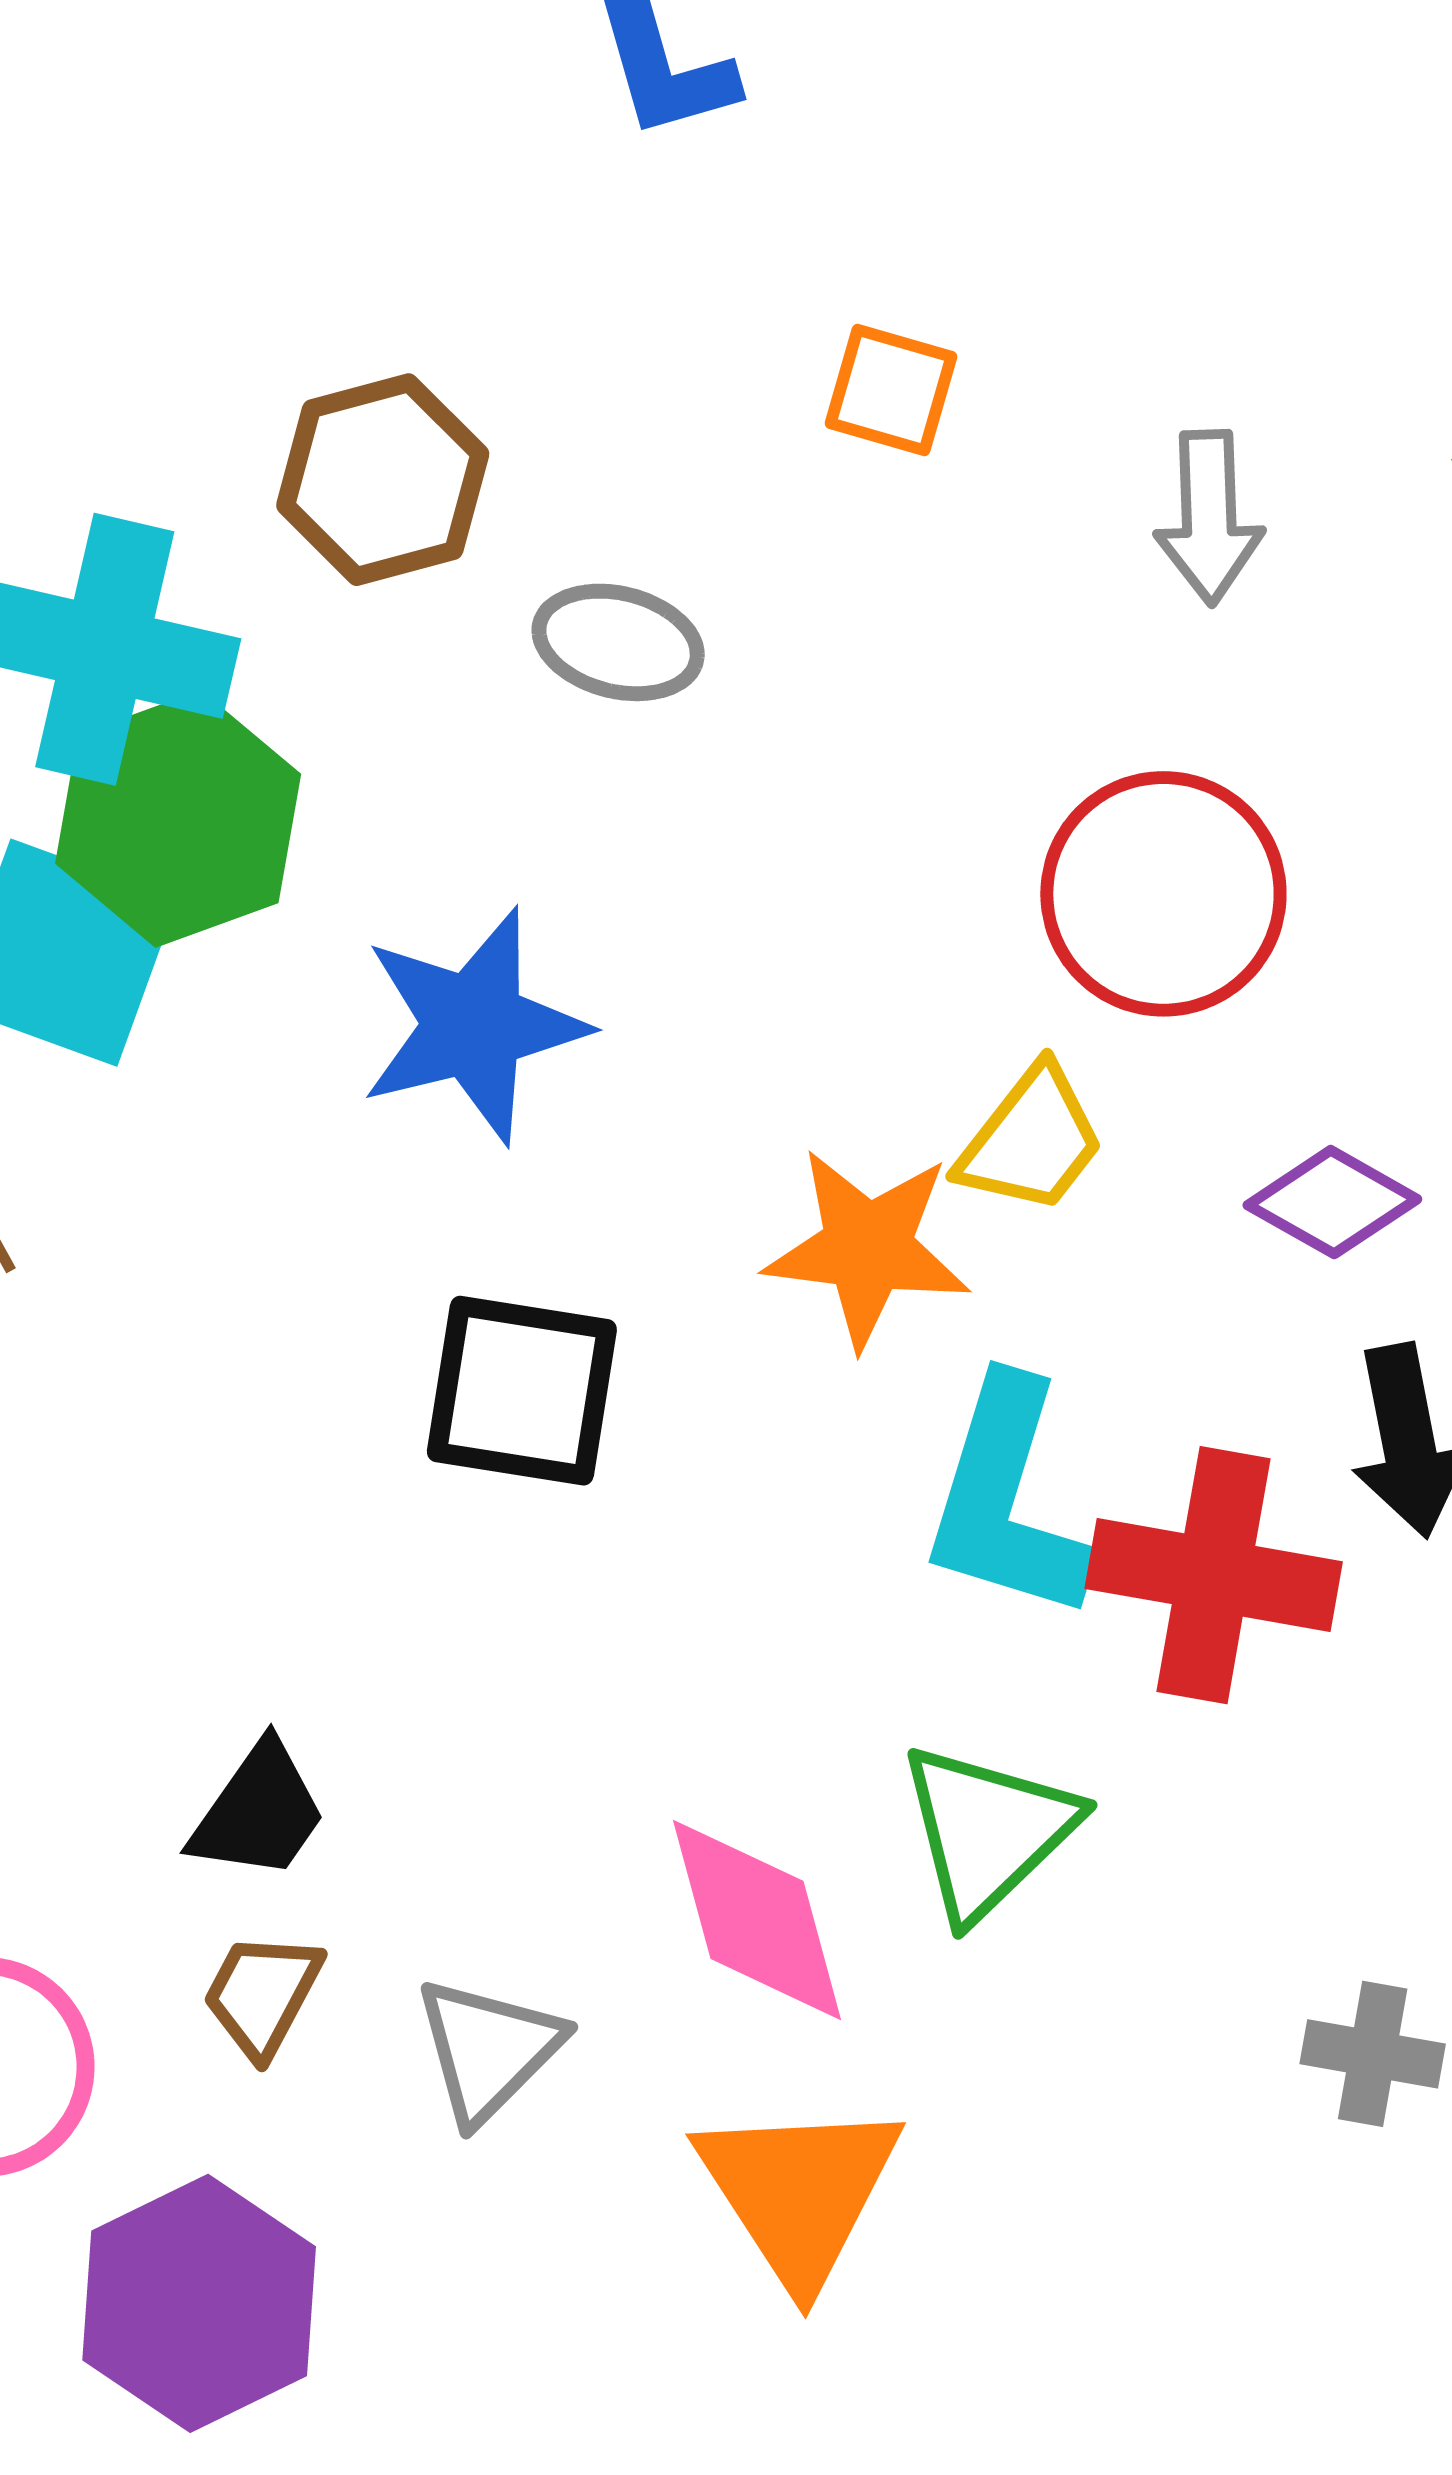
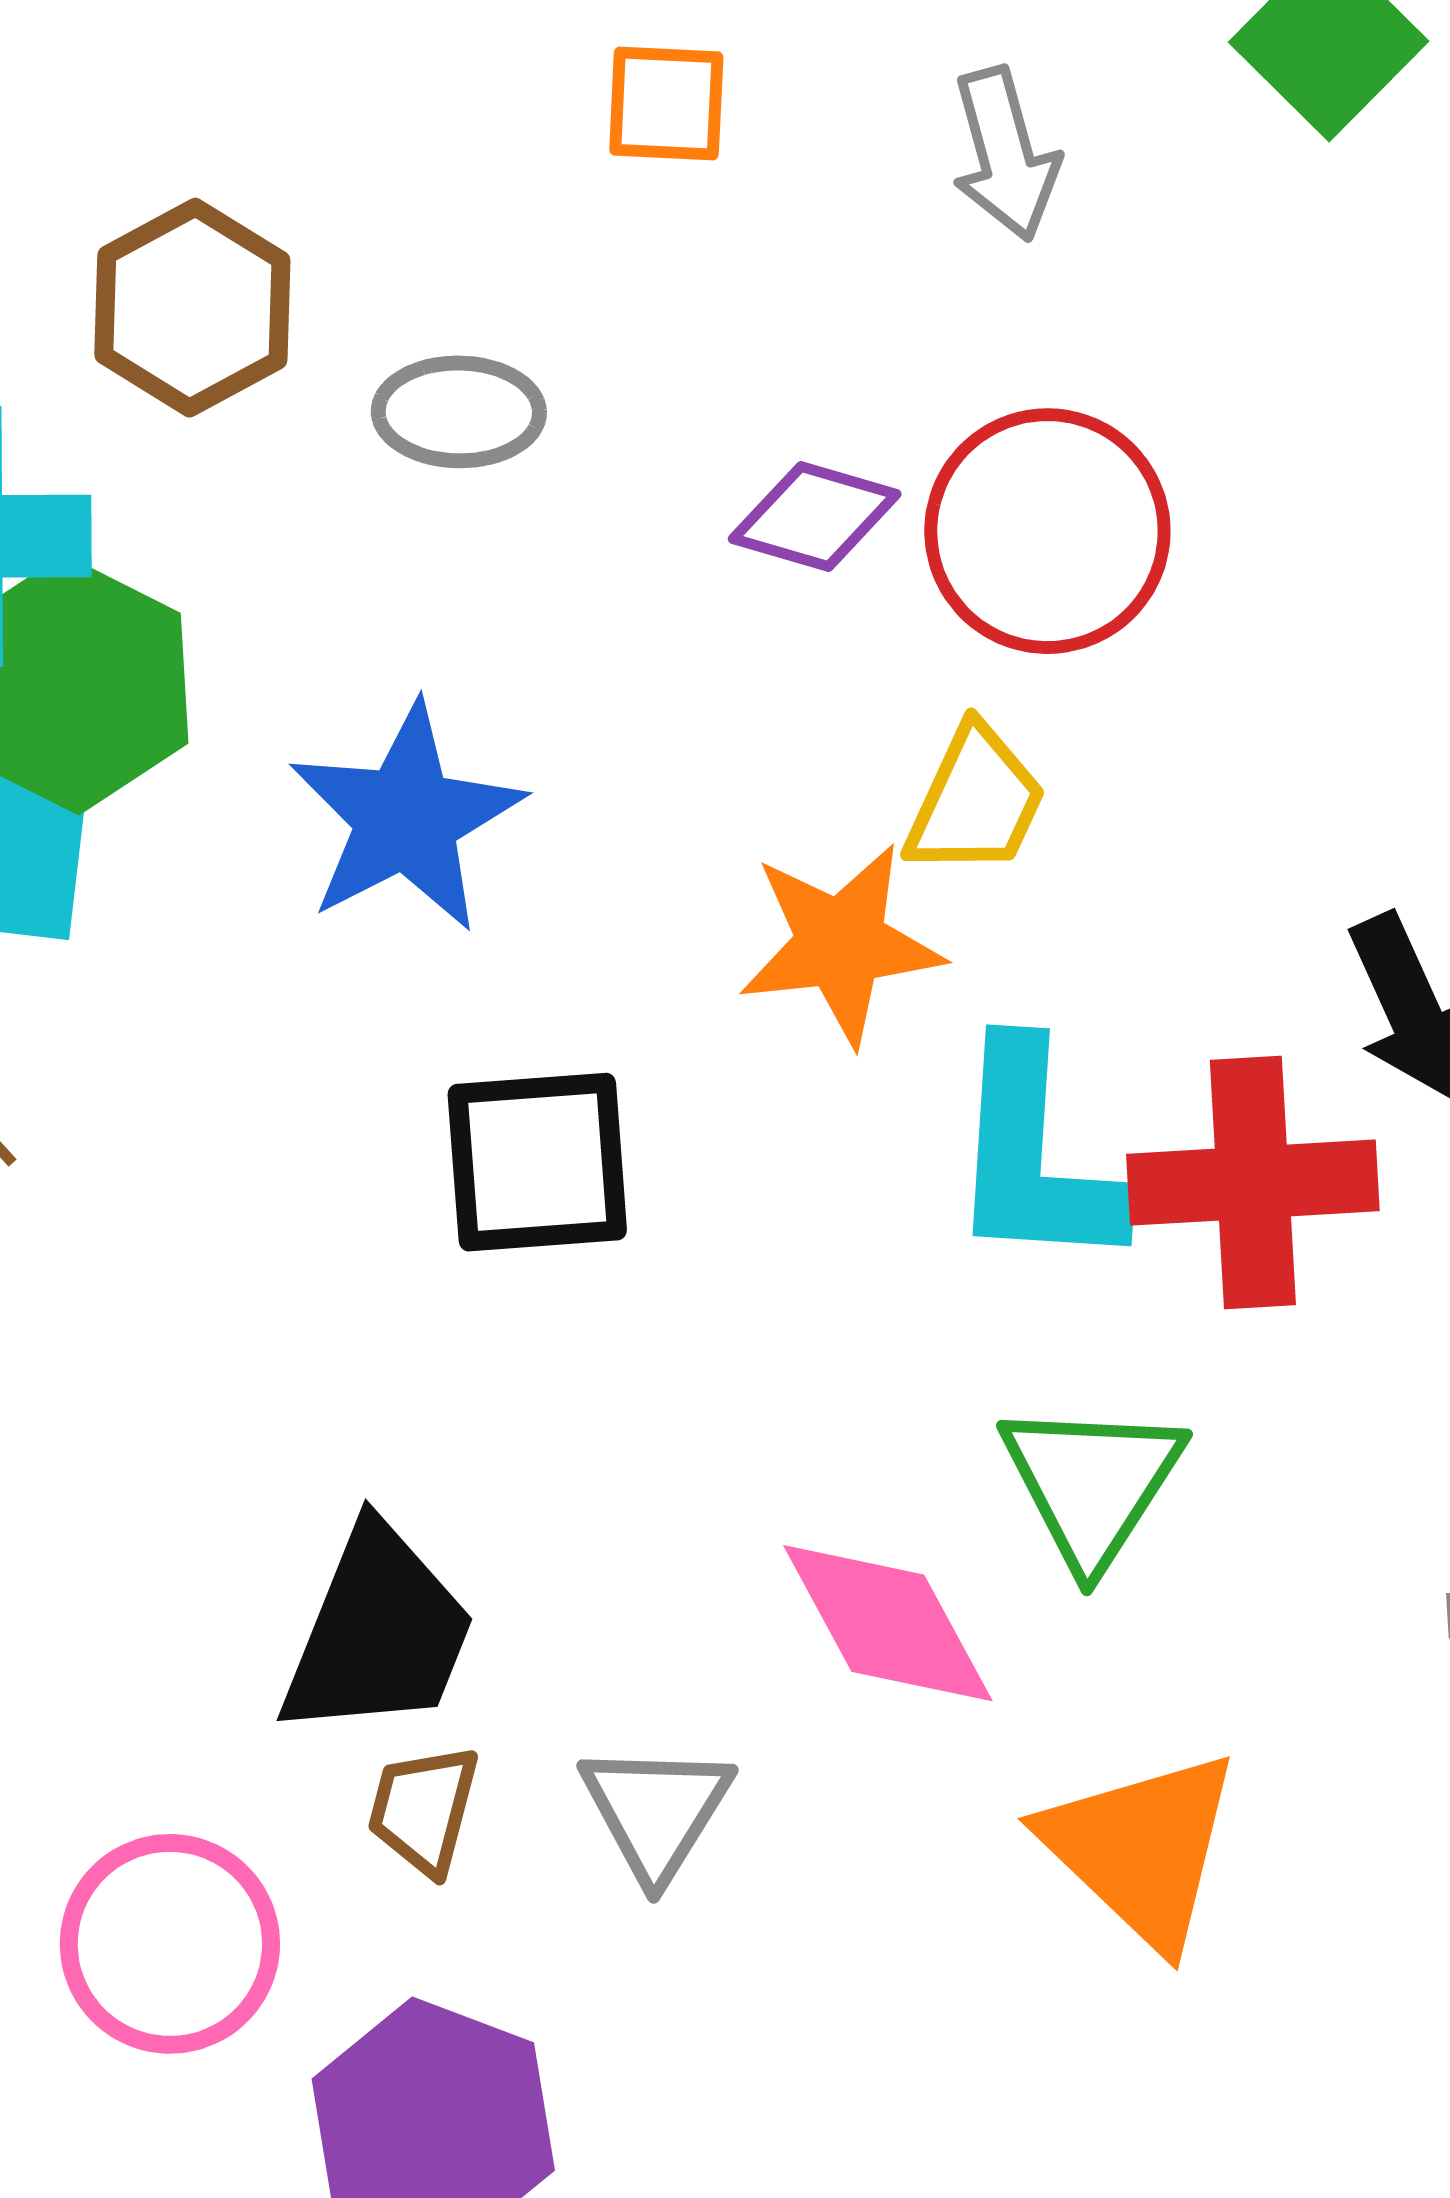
purple diamond: (1332, 1202) -> (815, 517), moved
black trapezoid: (259, 1812) -> (378, 1632), size x1.5
orange triangle: (799, 2192) -> (1142, 1849), moved

